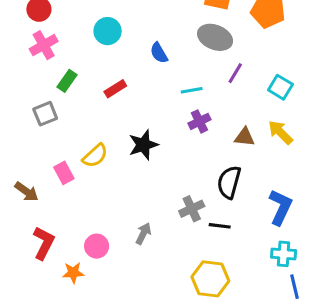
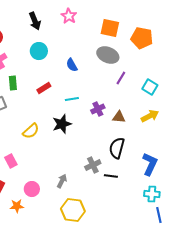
green rectangle: (67, 81) -> (13, 83), turned -40
cyan line: (192, 90) -> (72, 99), moved
yellow arrow: (280, 132) -> (150, 116), turned 108
brown triangle: (245, 137) -> (119, 117), moved
pink rectangle: (64, 173) -> (11, 161), moved
yellow hexagon: (210, 279) -> (73, 210), moved

